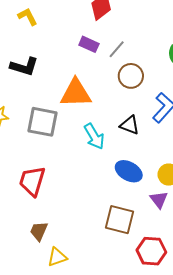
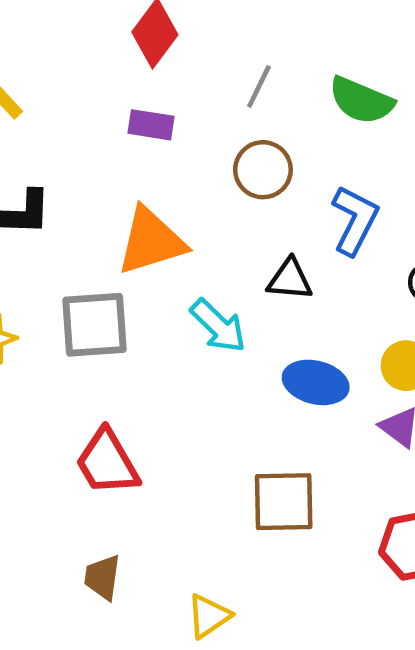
gray line: (117, 49) -> (259, 87), moved
red trapezoid: (32, 181) -> (107, 462), turned -32
brown square: (120, 220) -> (284, 502), moved
brown trapezoid: (39, 231) -> (102, 577), moved

